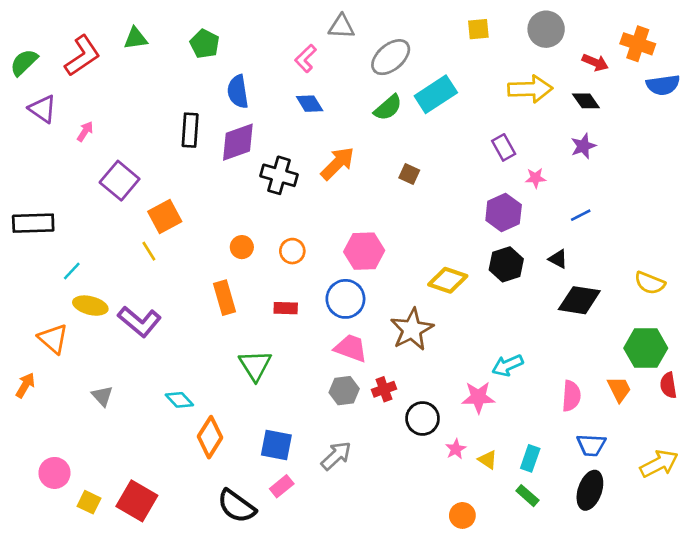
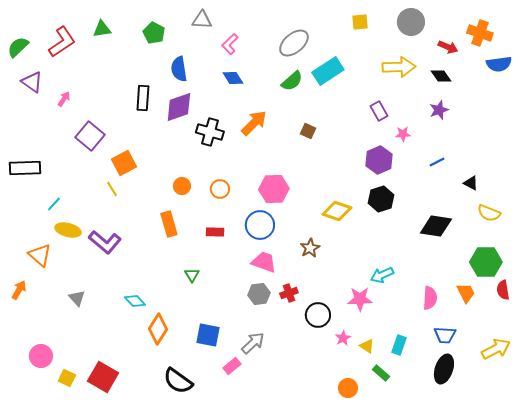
gray triangle: (341, 27) -> (202, 20), moved
black triangle: (558, 259) -> (471, 183), moved
brown star: (412, 329) -> (310, 248), size x0.6
green triangle: (255, 365) -> (192, 275), size x0.6
pink rectangle: (282, 486) -> (232, 366), moved
green rectangle: (527, 496) -> (381, 373), moved

